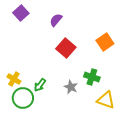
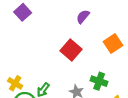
purple semicircle: (56, 20) -> (83, 17), moved

